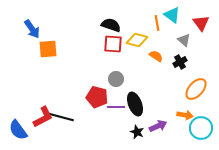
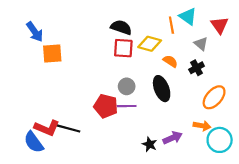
black ellipse: (135, 104) -> (162, 89), moved
purple line: (116, 107) -> (127, 106), moved
red L-shape: (43, 117) -> (47, 128), turned 50
blue semicircle: (18, 130) -> (34, 142), moved

